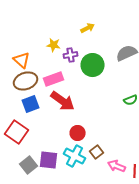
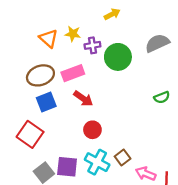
orange triangle: (22, 60) -> (49, 38), moved
red arrow: (63, 101) -> (83, 99), size x0.7
red circle: (78, 133) -> (92, 130), moved

